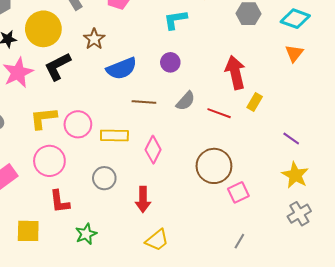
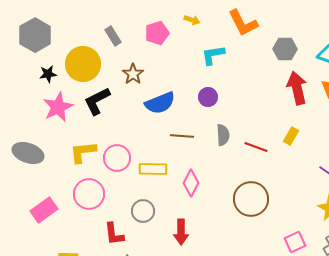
red arrow: (235, 73) -> (297, 88), moved
gray semicircle: (186, 101) -> (223, 135), turned -45
pink square: (238, 192) -> (295, 242), moved
red L-shape: (60, 202) -> (114, 234), moved

